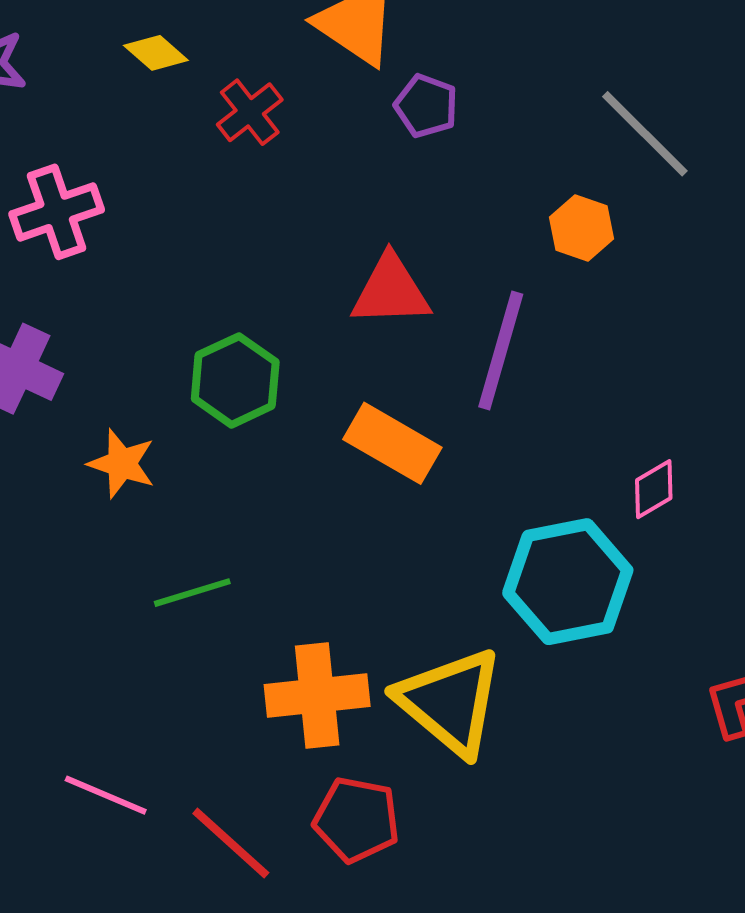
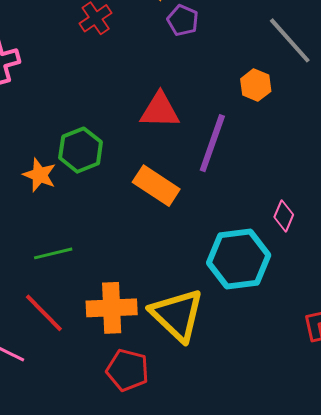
orange star: (122, 464) -> (40, 175), moved
pink diamond: (654, 489) -> (284, 216), turned -40
red line: (231, 843) -> (44, 313), moved

